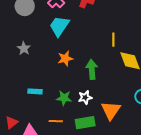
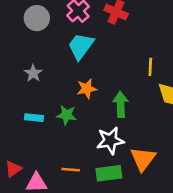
cyan rectangle: (35, 91) -> (34, 118), moved
white star: (85, 97) -> (110, 140), size x1.5
green star: (64, 98) -> (67, 115), moved

